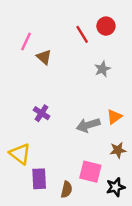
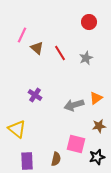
red line: (82, 34) -> (60, 53), moved
purple rectangle: (39, 179) -> (27, 161), moved

